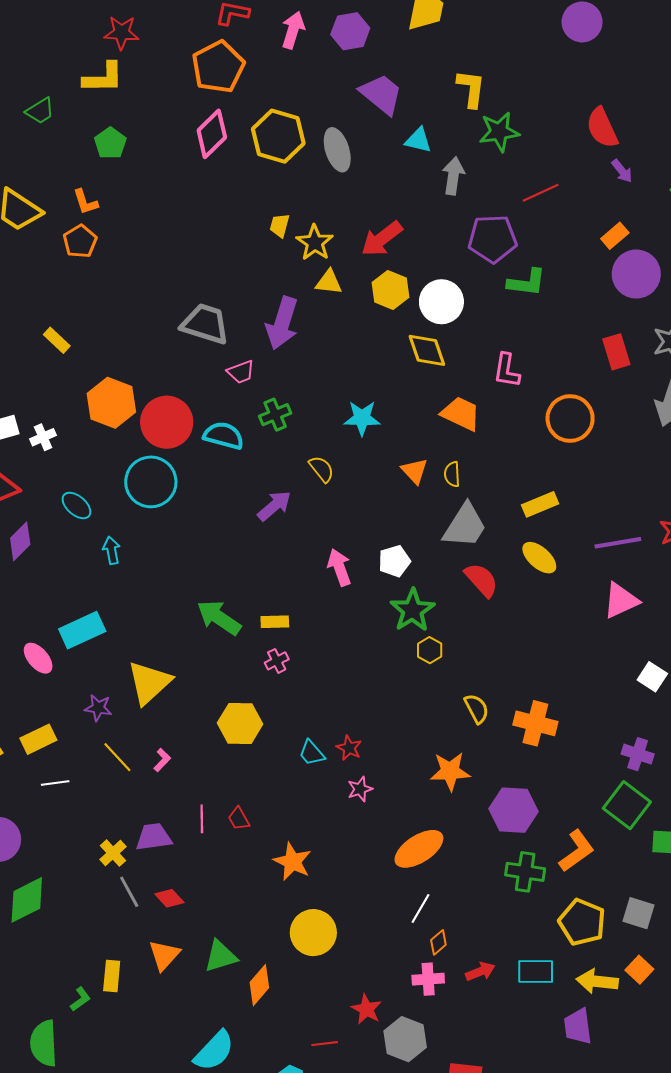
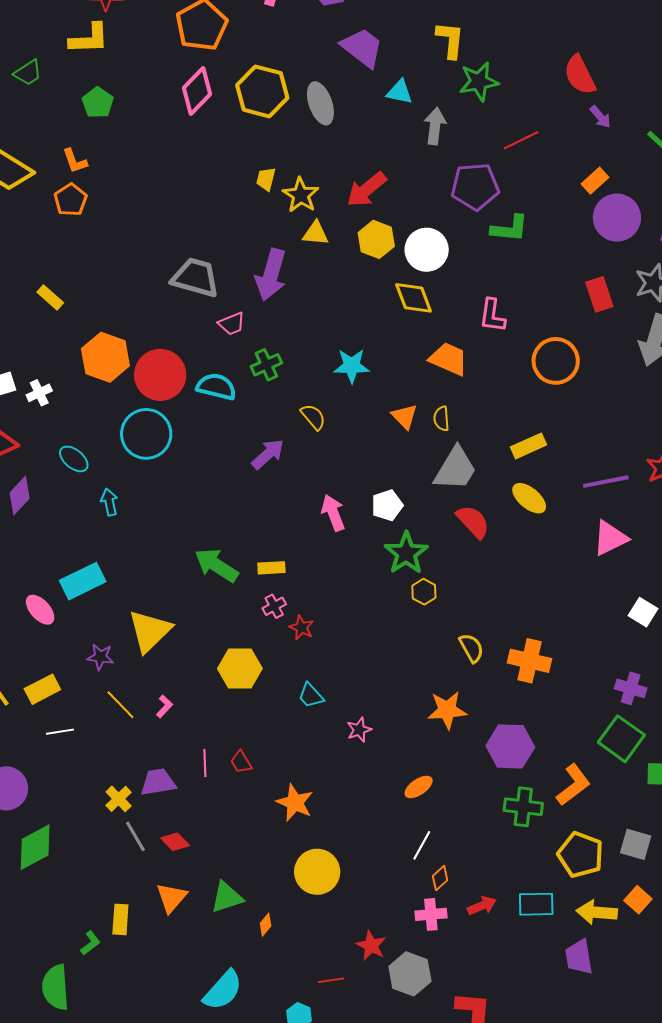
red star: (349, 748) -> (302, 628), moved
orange ellipse: (419, 849) -> (419, 787), size x0.6
orange diamond: (259, 985) -> (266, 925), size x0.6

